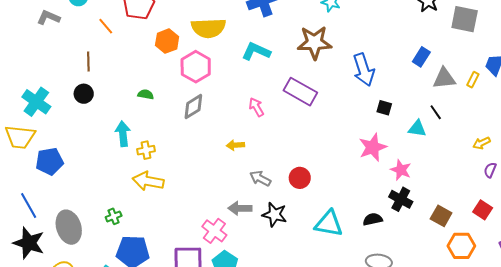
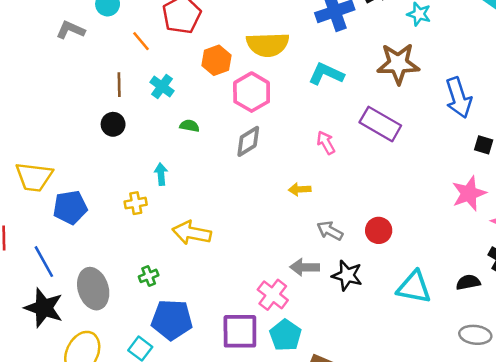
cyan cross: (36, 102) -> (162, 86), moved, size x0.7
cyan arrow: (123, 134) -> (161, 174), size x0.7
yellow cross: (146, 150) -> (136, 203), moved

